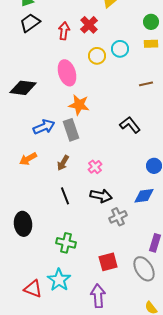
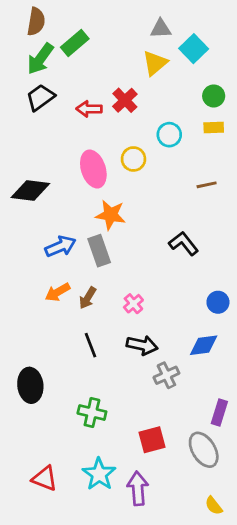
red arrow: (64, 31) -> (89, 109), turned -96
yellow circle: (97, 56) -> (133, 159), moved
orange arrow: (28, 159) -> (58, 292), moved
cyan star: (59, 280) -> (99, 474), moved

